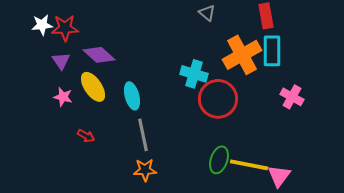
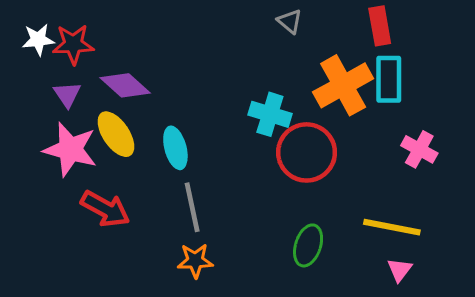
pink star: (63, 97) -> (70, 149), size x1.8
red arrow: (86, 136) -> (105, 209), size x1.8
yellow line: (249, 165) -> (392, 227), moved
pink triangle: (279, 176) -> (400, 270), size x0.7

